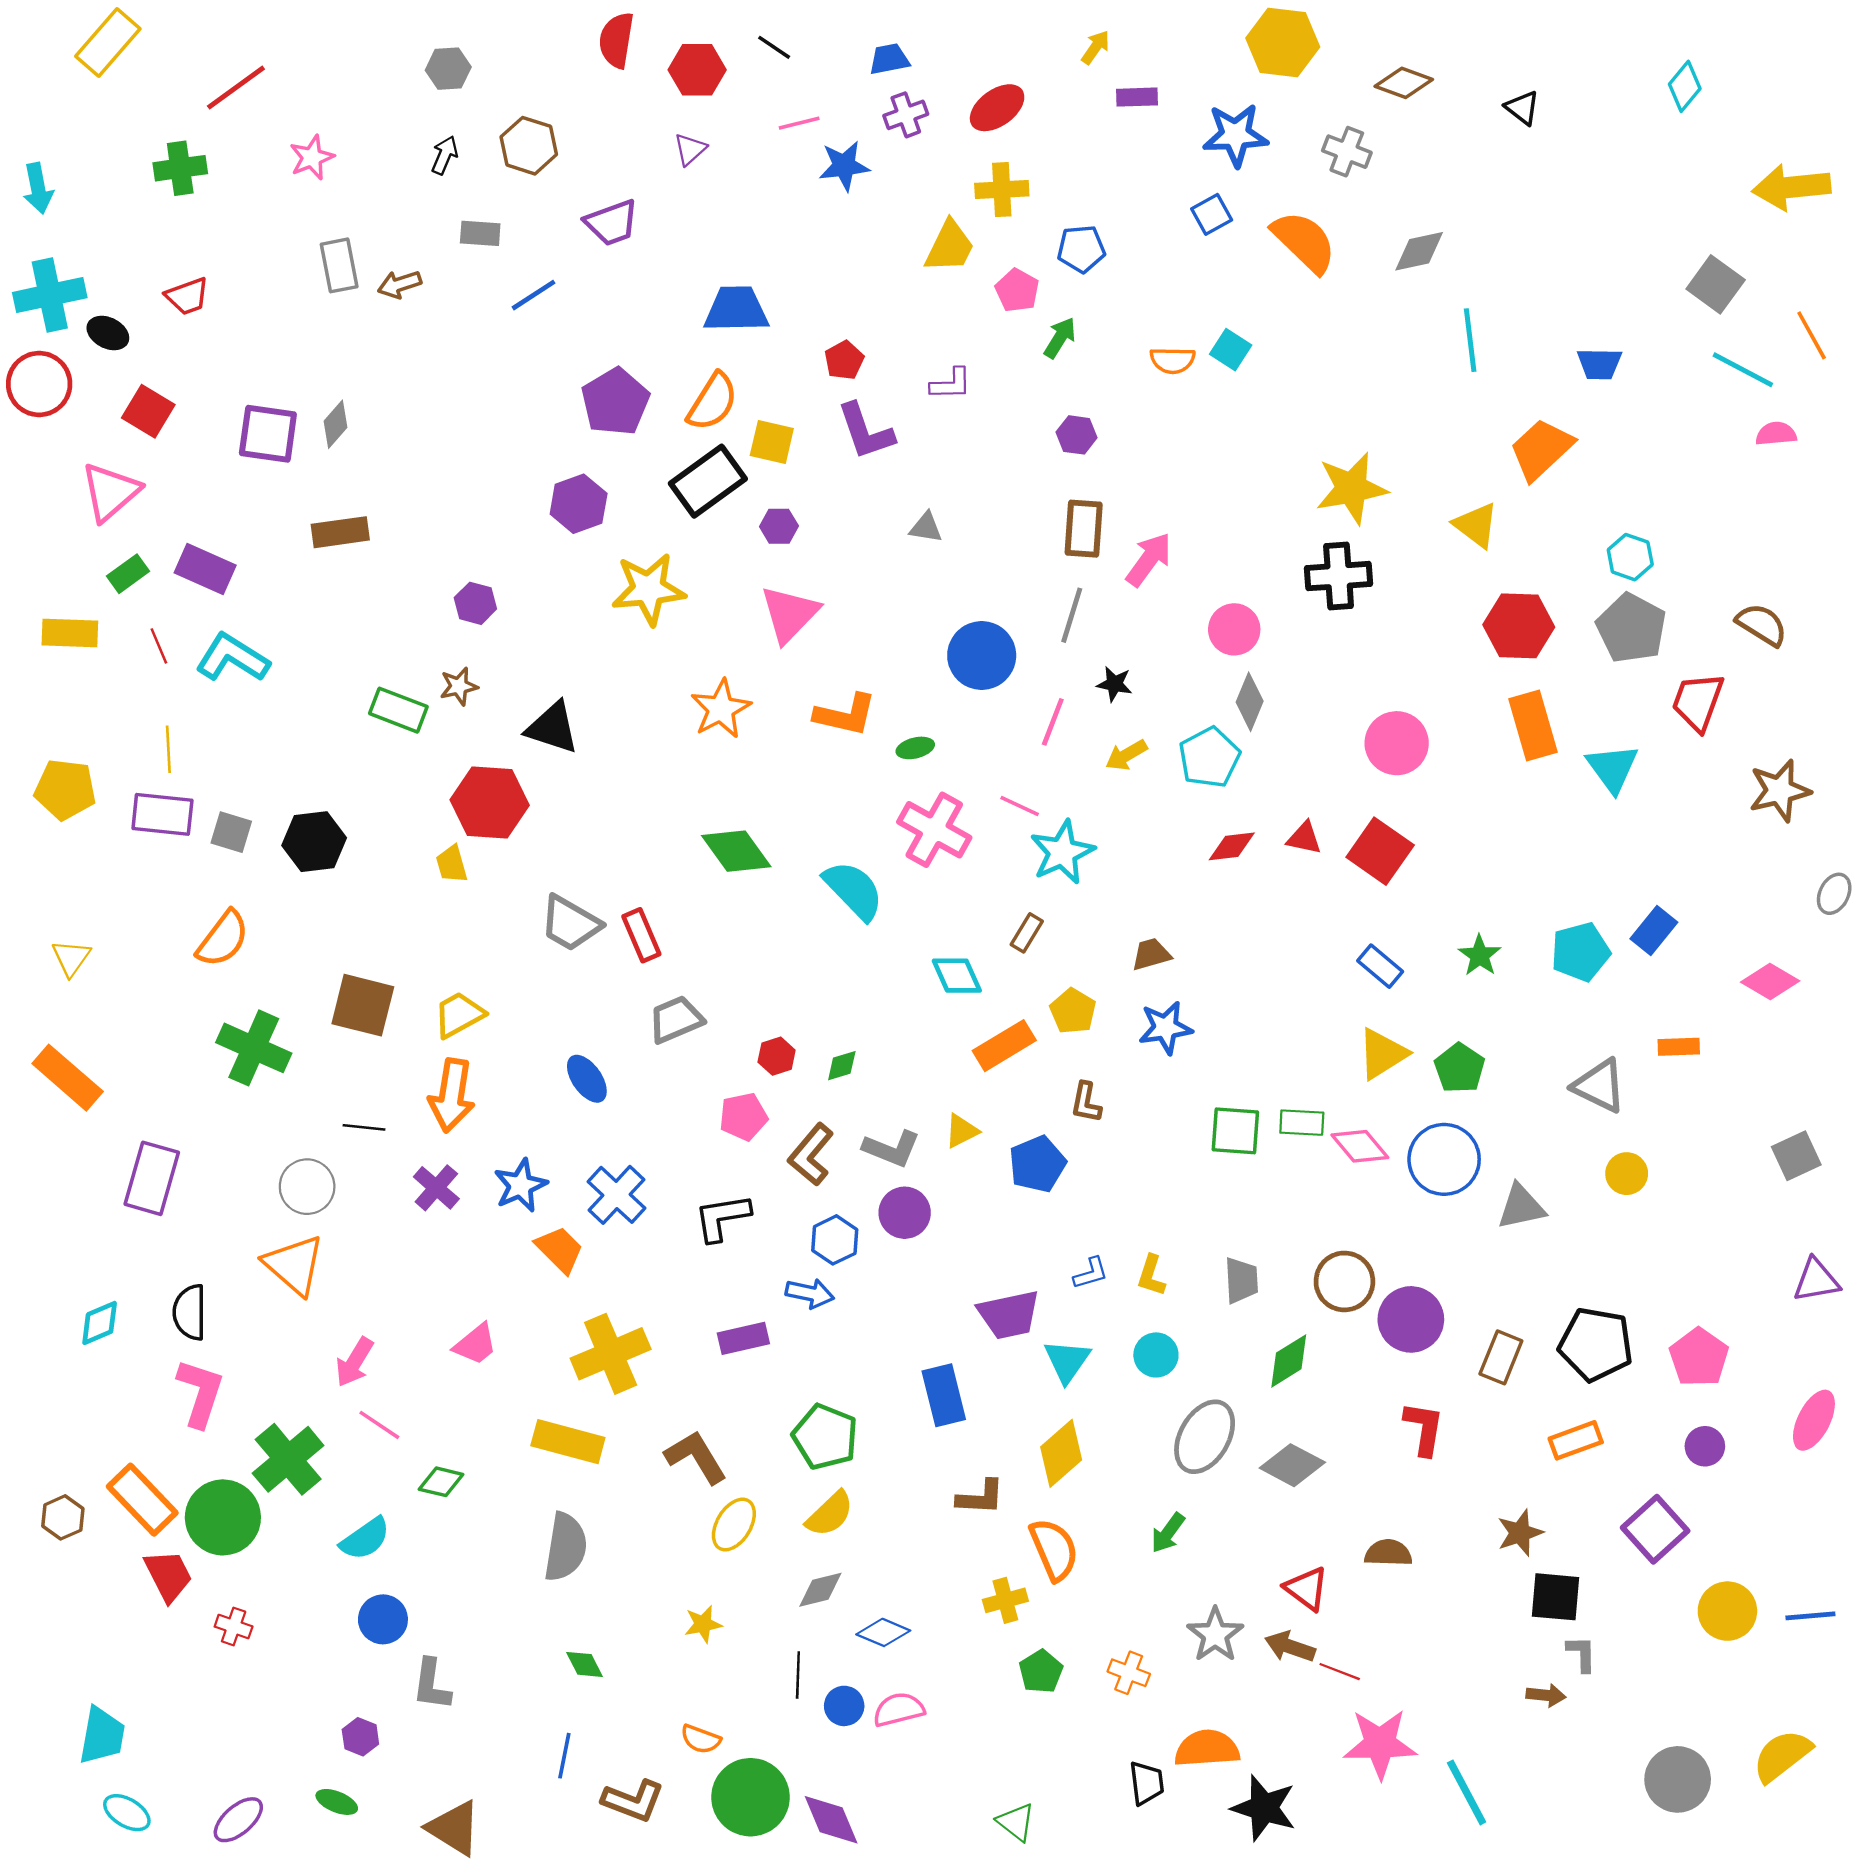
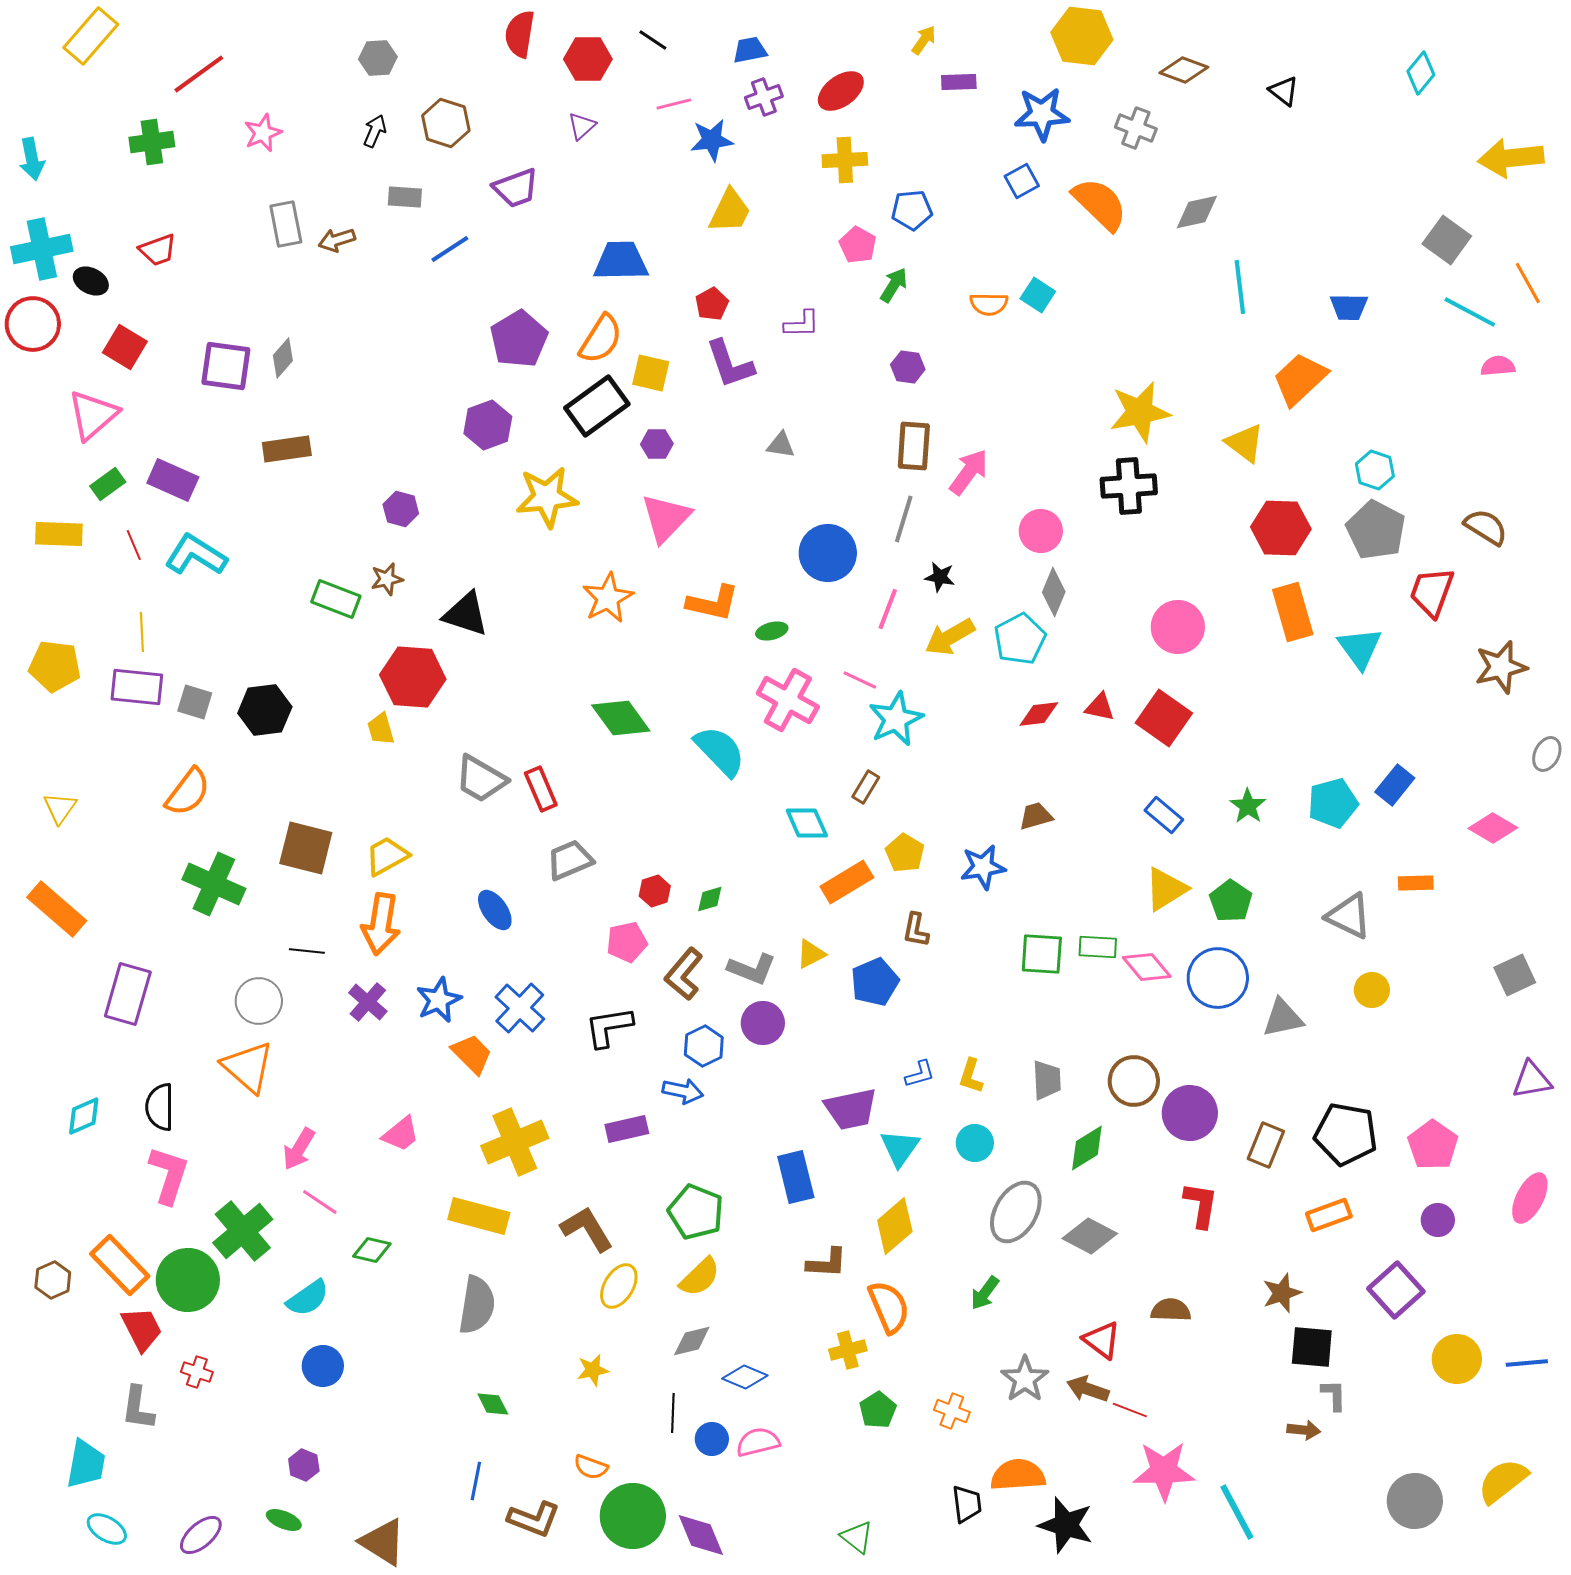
yellow trapezoid: (950, 246) -> (730, 211), moved
yellow arrow: (1126, 755) -> (950, 637), size x1.4
brown trapezoid: (1151, 954) -> (1036, 816), moved
gray L-shape: (432, 1685) -> (138, 1408), moved

